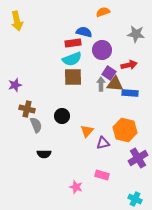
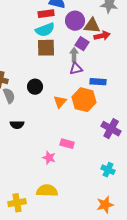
brown triangle: (115, 84) -> (92, 26), moved
blue rectangle: (130, 93) -> (98, 82), moved
orange hexagon: (125, 130) -> (84, 100), moved
purple triangle: (103, 143) -> (76, 69), moved
purple cross: (138, 158) -> (111, 129), turned -30
pink rectangle: (102, 175) -> (67, 144), moved

